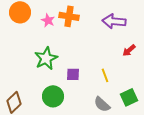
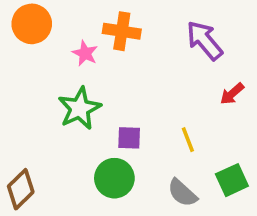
pink star: (48, 20) -> (85, 53), moved
purple arrow: (114, 21) -> (204, 40), turned 45
green circle: (53, 96) -> (114, 178), moved

